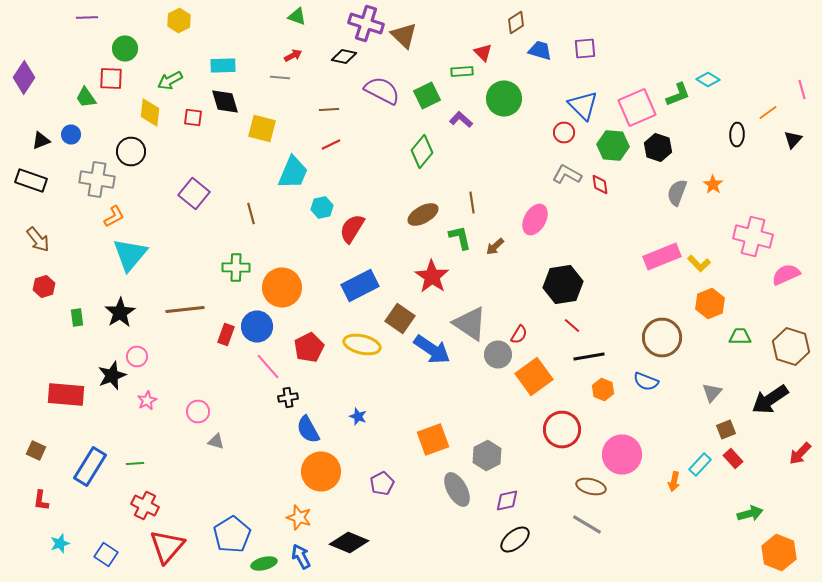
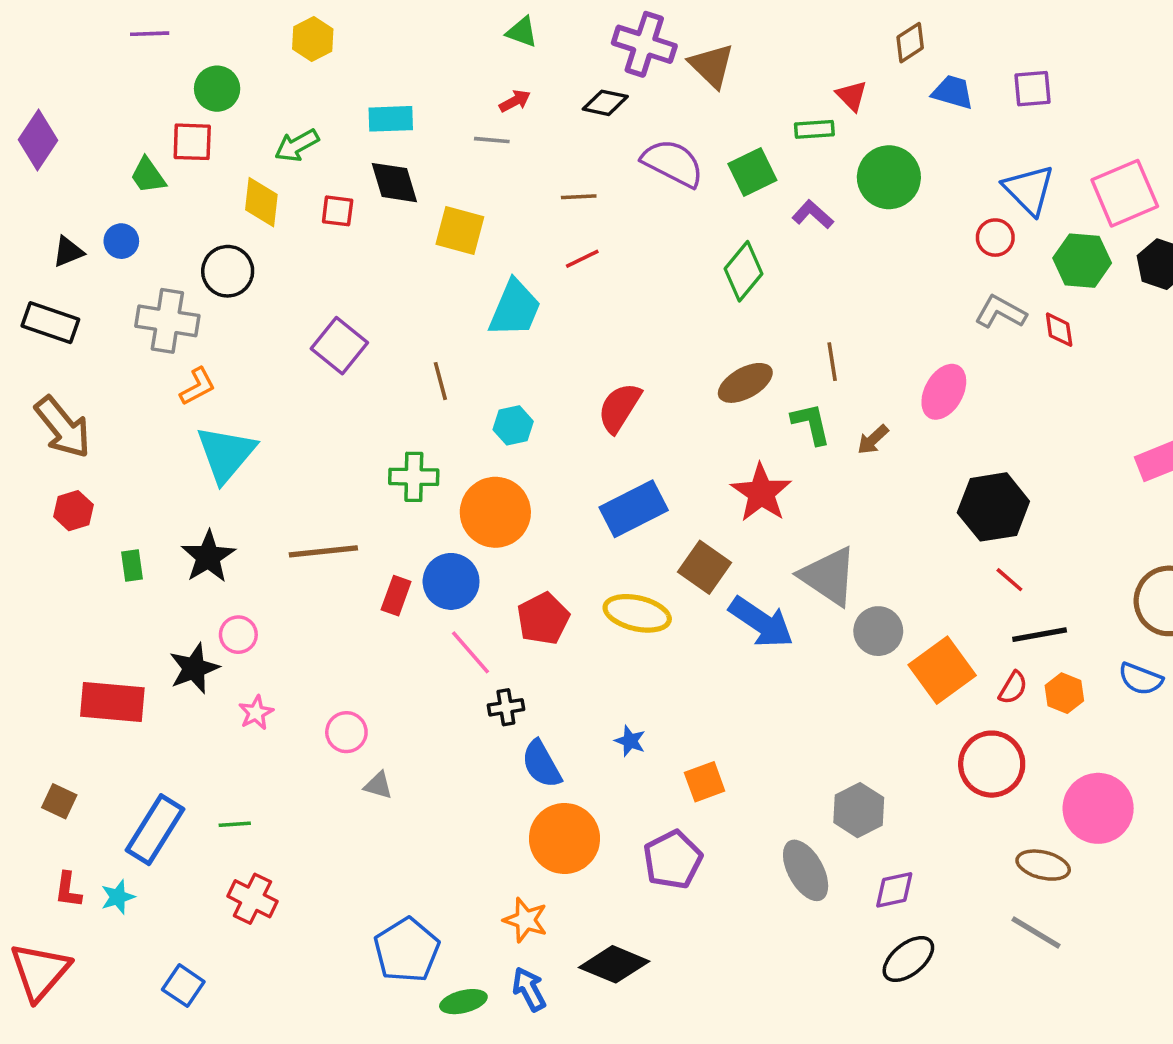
cyan hexagon: (322, 208) -> (513, 425), moved
brown arrow: (38, 240) -> (63, 427), size x1.4
red semicircle: (519, 334) -> (1013, 688), moved
orange square: (433, 440) -> (705, 782), moved, size x0.7
purple pentagon: (382, 484) -> (673, 860), size x1.4
cyan star: (60, 544) -> (118, 897), moved
red triangle: (167, 546) -> (40, 971), moved

